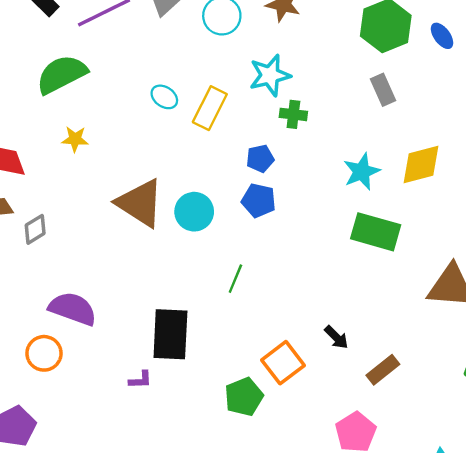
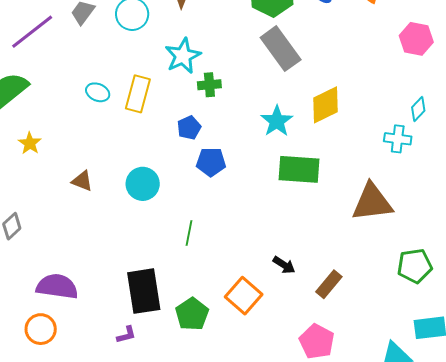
gray rectangle: (383, 90) -> (281, 49), size x1.6
yellow star: (75, 139) -> (30, 143), turned -30
blue pentagon: (259, 201) -> (211, 162), moved
brown triangle: (140, 203) -> (82, 181), moved, size x0.5
green pentagon: (244, 397) -> (192, 314), moved

